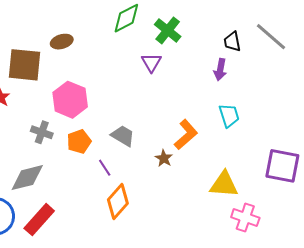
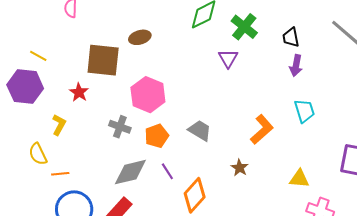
black trapezoid: (232, 42) -> (291, 37), moved
brown star: (164, 158) -> (240, 168), moved
purple line: (105, 168) -> (167, 171), moved
gray diamond: (27, 178) -> (130, 172), moved
yellow triangle: (224, 184) -> (299, 179), size x0.7

